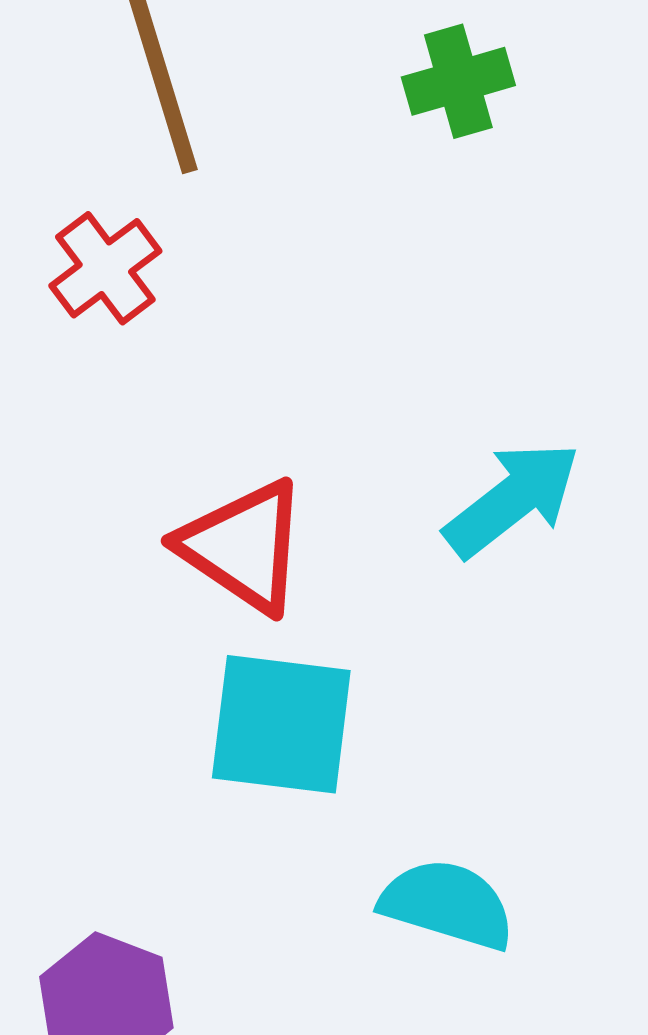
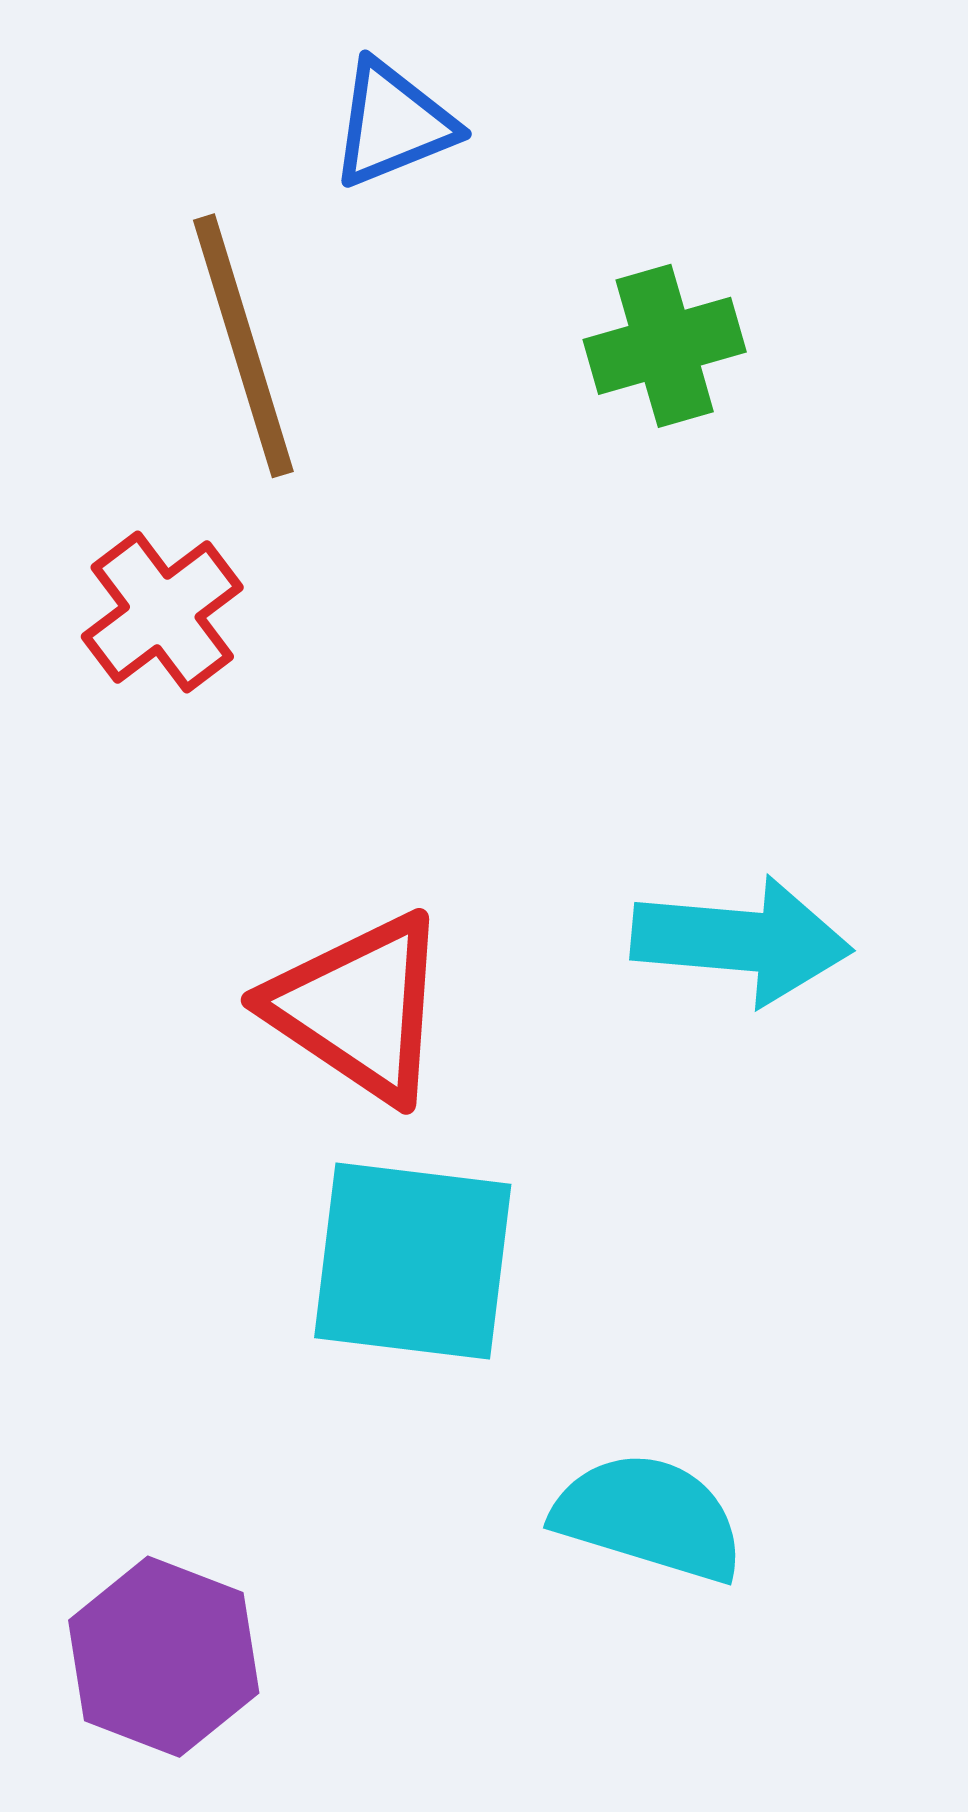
cyan arrow: (512, 499) -> (741, 941), turned 43

